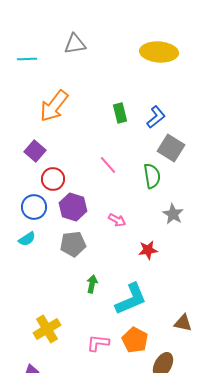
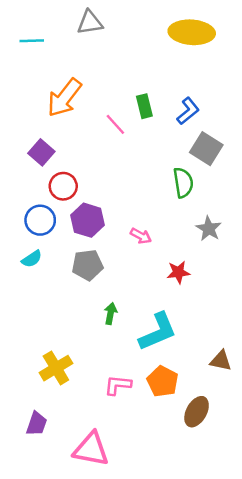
pink line: (108, 165) -> (115, 124), moved

